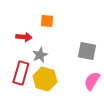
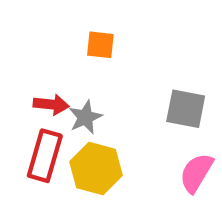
red arrow: (24, 37) -> (51, 104), moved

